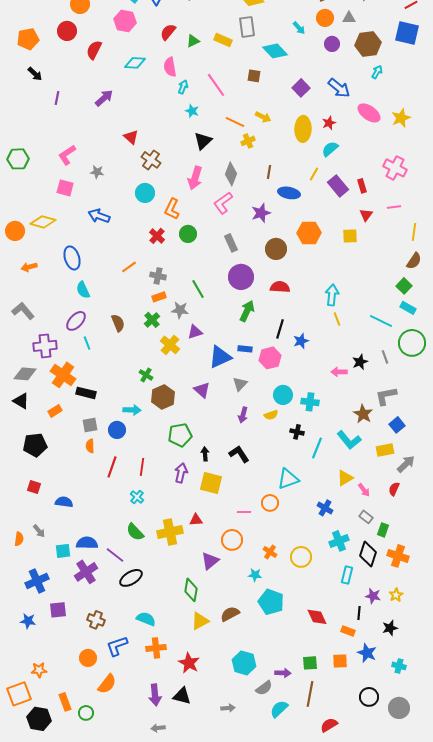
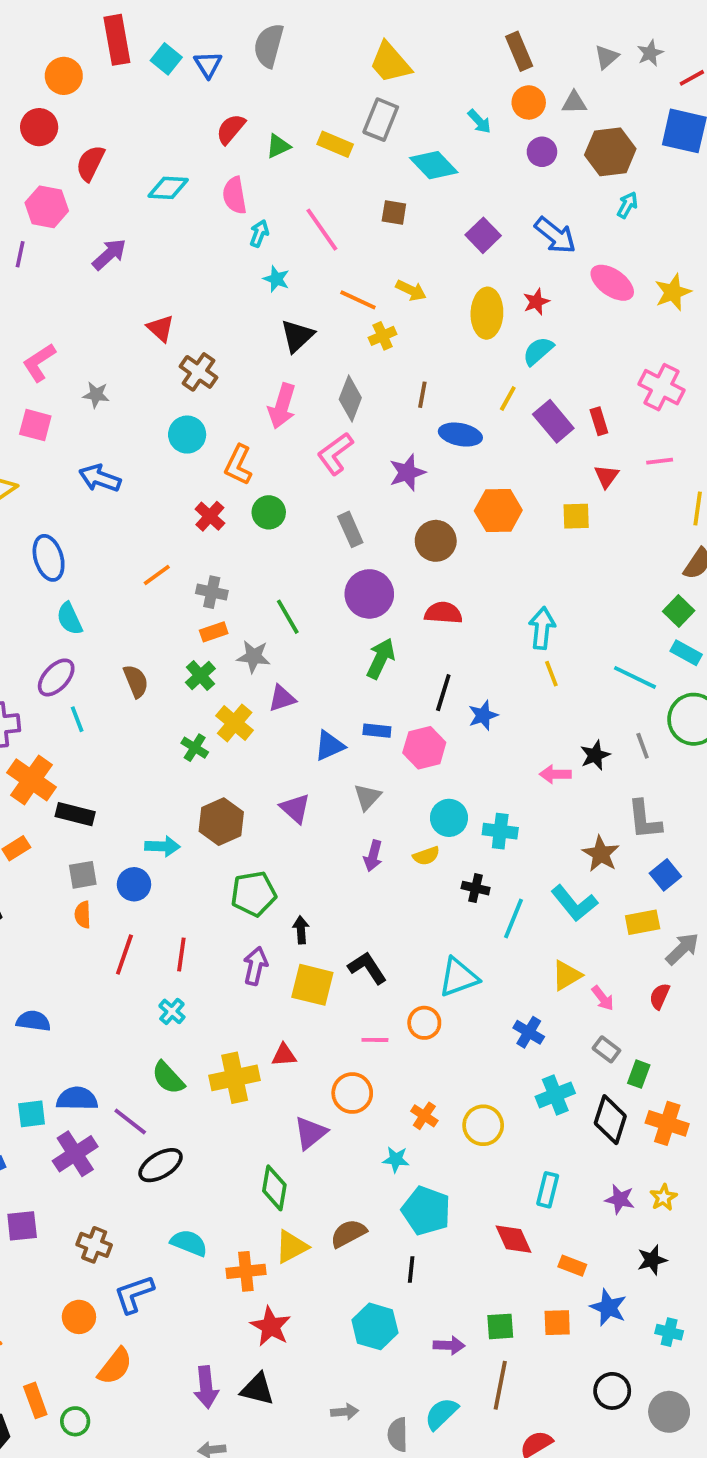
pink hexagon: (125, 21) -> (47, 207), moved
gray rectangle: (247, 27) -> (381, 120), turned 30
blue triangle: (220, 357) -> (329, 746), size x0.7
green cross: (146, 375) -> (195, 748), moved
gray L-shape: (386, 396) -> (644, 820), turned -85
black L-shape: (239, 454) -> (367, 968), moved
cyan rectangle: (347, 575) -> (548, 1190), moved
black line: (359, 613) -> (411, 1269), moved
orange cross: (156, 648) -> (246, 1271), moved
gray semicircle: (264, 688) -> (398, 1435), moved, turned 126

